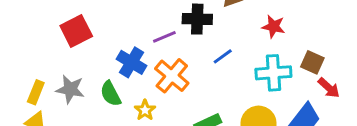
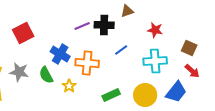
purple line: (164, 37) -> (82, 26), moved
brown square: (312, 62) -> (189, 48), moved
orange cross: (172, 76) -> (87, 63), turned -35

